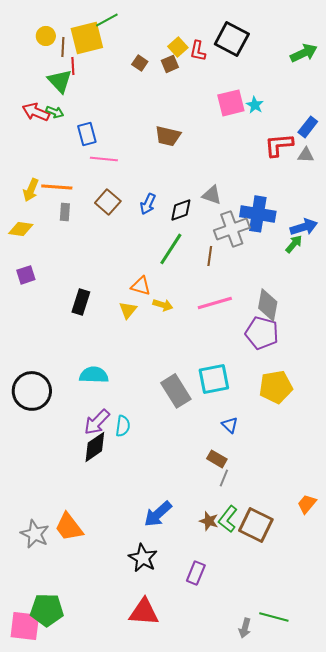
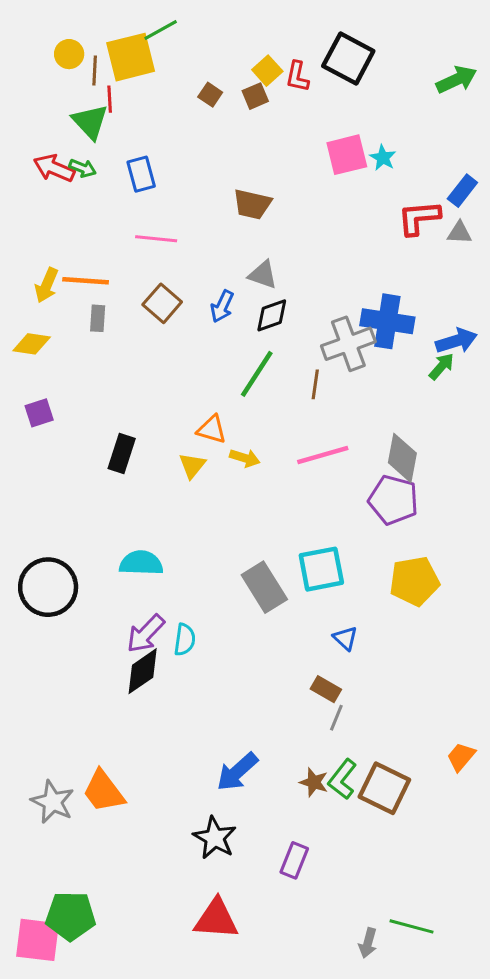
blue rectangle: (87, 134) -> (141, 174), moved
gray triangle: (212, 195) -> (263, 275), moved

